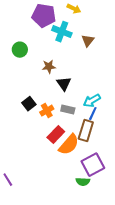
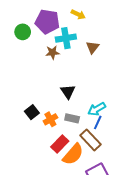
cyan cross: (62, 32) -> (66, 38), turned -30
green circle: (20, 50) -> (23, 32), moved
brown star: (49, 67) -> (52, 52), moved
brown rectangle: (86, 131) -> (91, 140), turned -60

